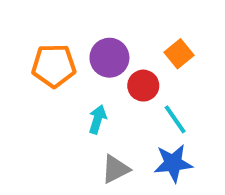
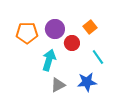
cyan arrow: (97, 119) -> (49, 60), size x1.5
cyan line: (175, 119) -> (98, 57), moved

